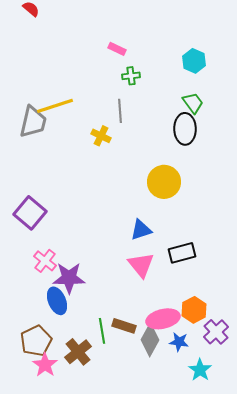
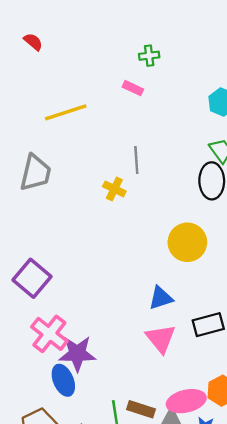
green cross: (131, 76) -> (149, 56), moved
yellow line: (55, 106) -> (66, 112), moved
pink cross: (45, 261) -> (49, 334), size x1.4

